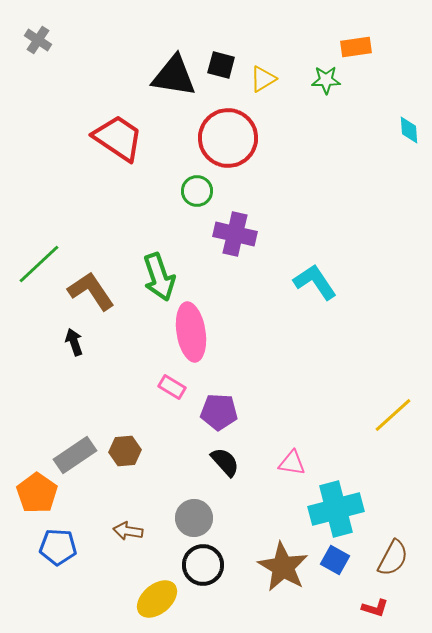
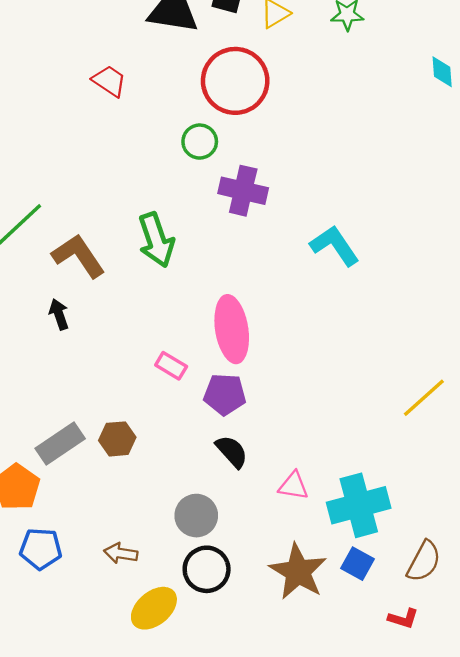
red trapezoid: (118, 138) -> (109, 81), size x0.6
pink ellipse: (191, 332) -> (232, 329), moved
pink triangle: (292, 463) -> (293, 486), moved
brown arrow: (128, 531) -> (121, 553), moved

